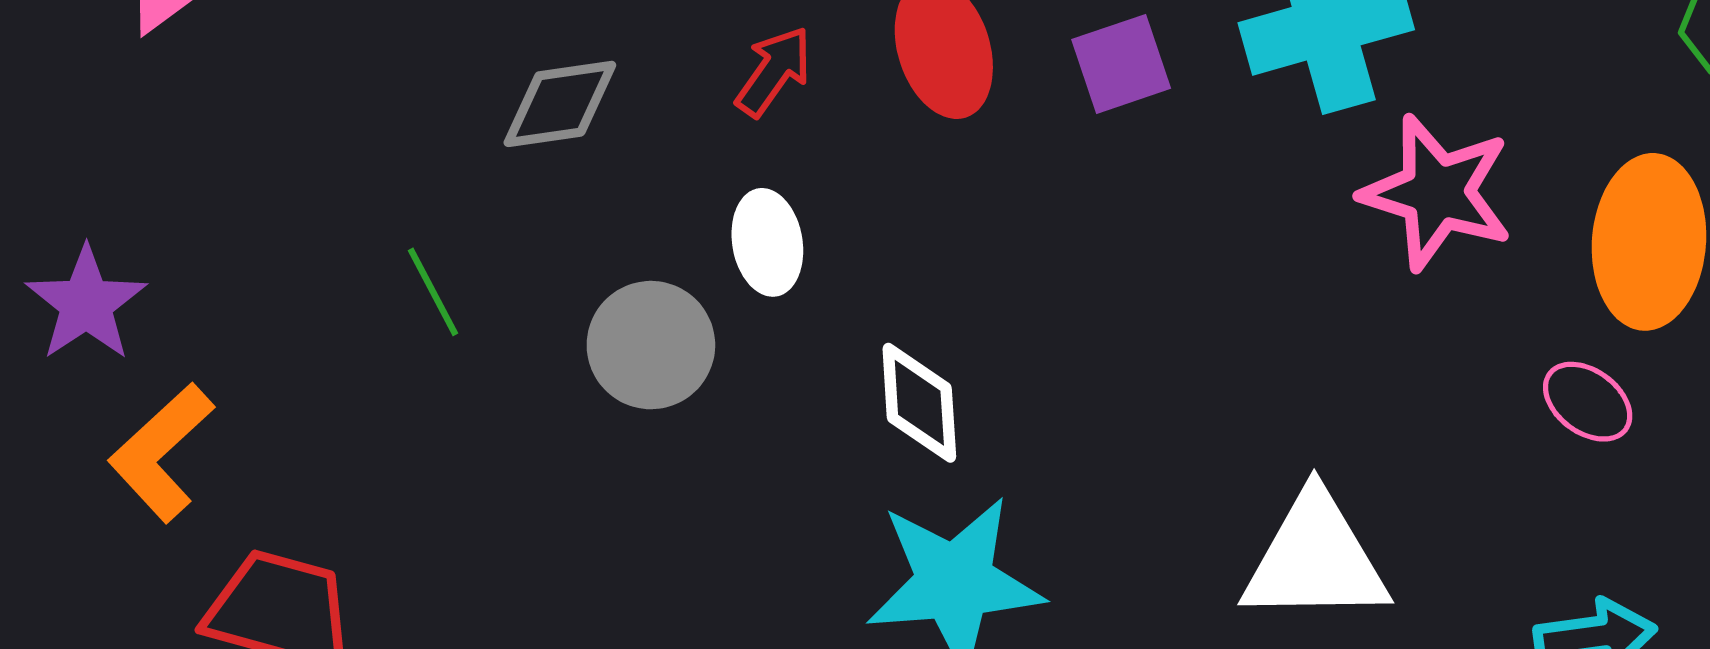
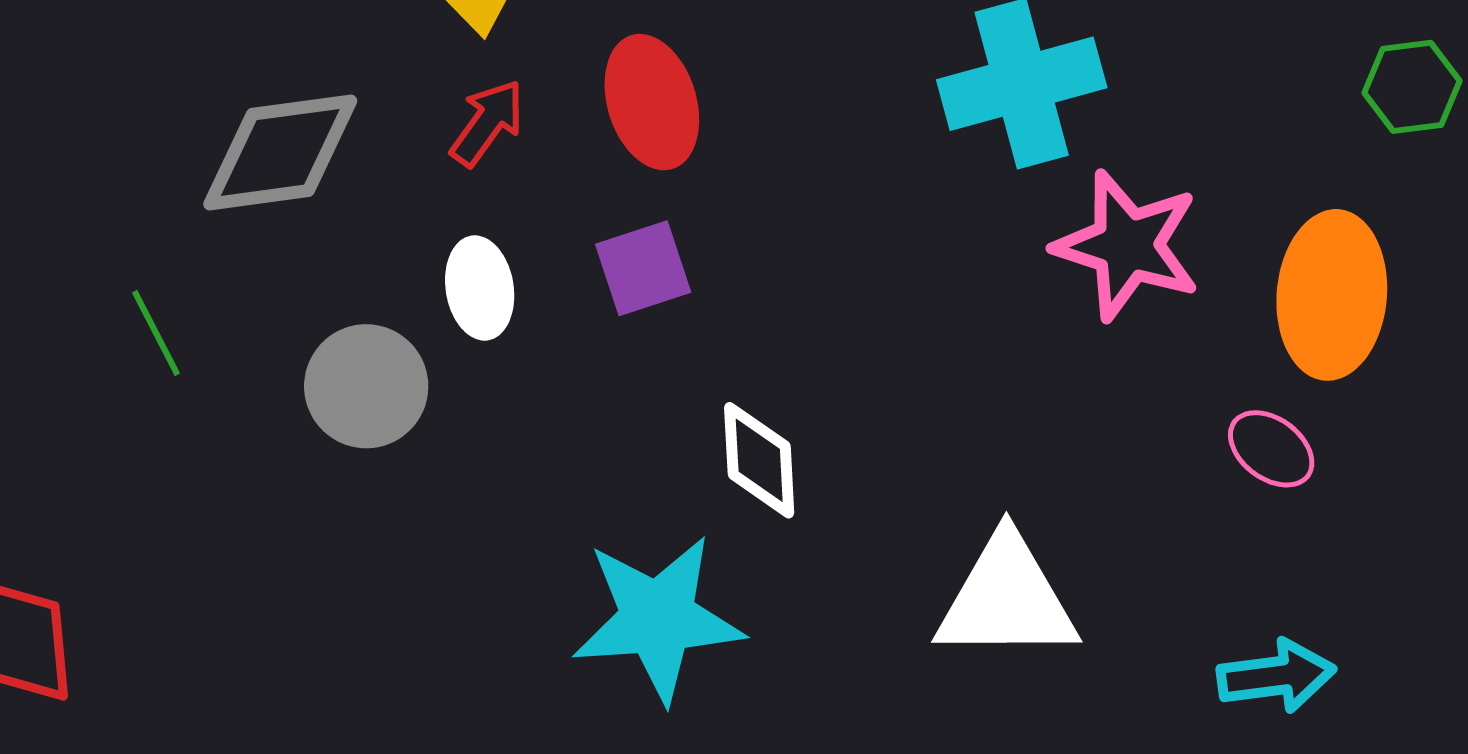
purple square: (1121, 64) -> (643, 268), moved
gray diamond: (560, 104) -> (280, 152), size x1.4
white diamond: (919, 403) -> (759, 460), moved

